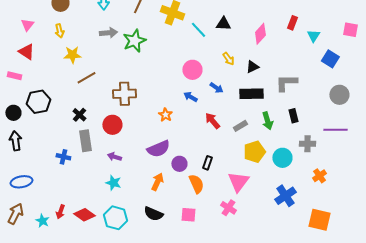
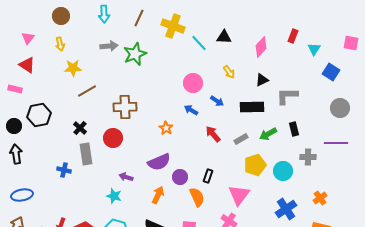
black triangle: (252, 67) -> (262, 80), moved
green arrow: (267, 121) -> (268, 134), turned 78
purple arrow: (114, 157) -> (126, 177), moved
orange cross: (319, 176) -> (320, 198), moved

